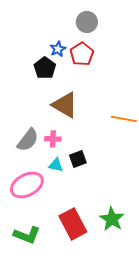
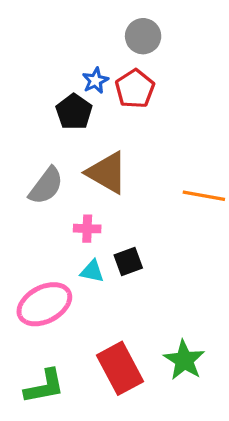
gray semicircle: (28, 140) -> (46, 186), moved
green L-shape: (27, 235) -> (44, 386), turned -32

